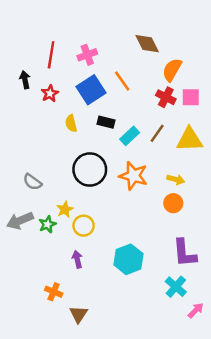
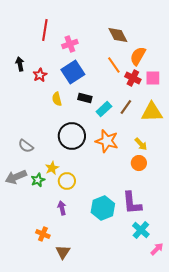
red line: (51, 55) -> (45, 30), moved
orange line: (122, 81) -> (114, 65), moved
yellow arrow: (176, 179) -> (141, 144), turned 32
purple L-shape: (185, 253) -> (132, 203), moved

